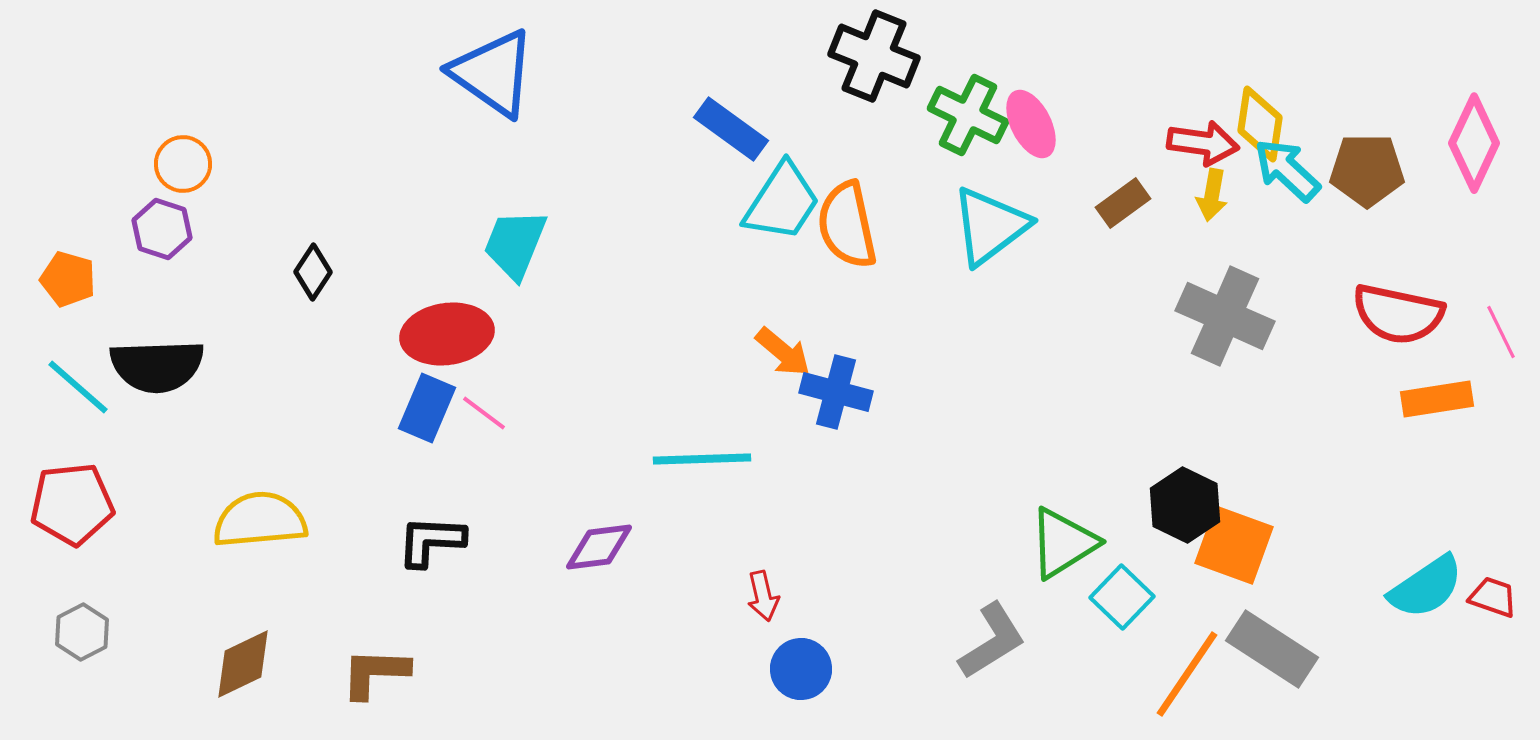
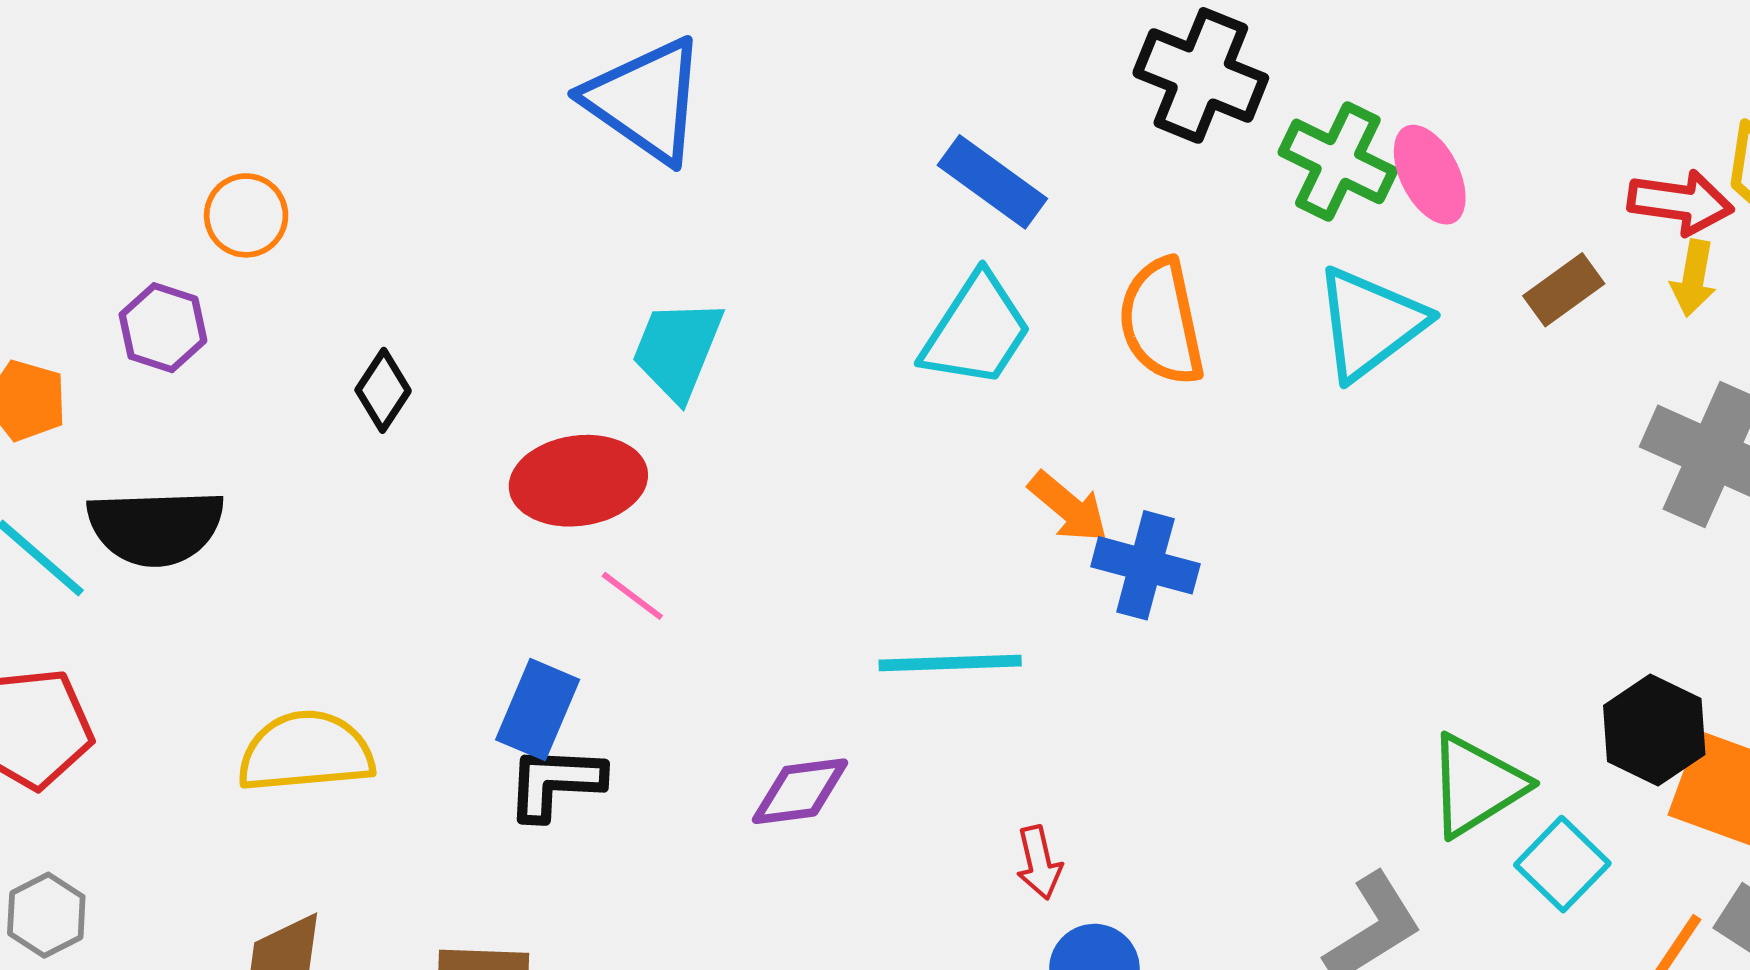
orange circle: (183, 164) -> (246, 215), moved
cyan trapezoid: (782, 202) -> (976, 331), moved
blue rectangle: (427, 408) -> (538, 710), moved

